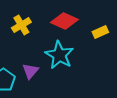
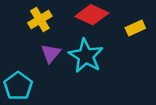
purple triangle: (30, 71) -> (51, 53), moved

